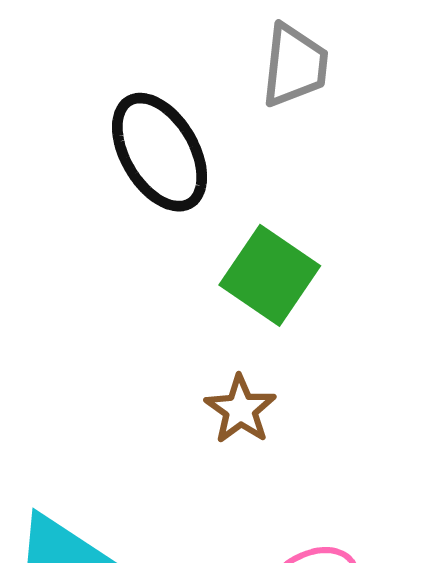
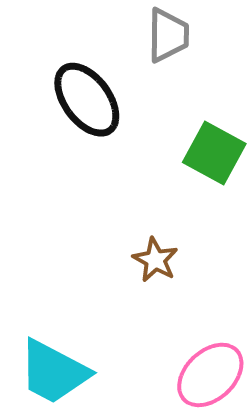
green square: (270, 275) -> (214, 153), moved

